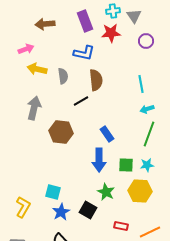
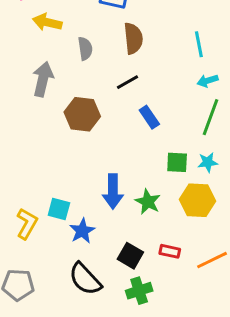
gray semicircle: (63, 76) -> (85, 49), moved
black line: (81, 101) -> (127, 82), moved
blue arrow: (99, 160) -> (113, 192), moved
cyan square: (53, 192) -> (59, 209), moved
black square: (88, 210) -> (130, 256), moved

